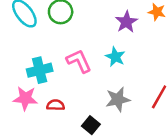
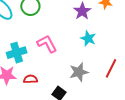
cyan star: (115, 57) -> (88, 38), moved

